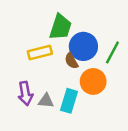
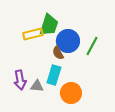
yellow rectangle: (40, 52) -> (33, 34), moved
orange circle: (93, 81) -> (71, 93), moved
cyan rectangle: (69, 101) -> (54, 75), moved

